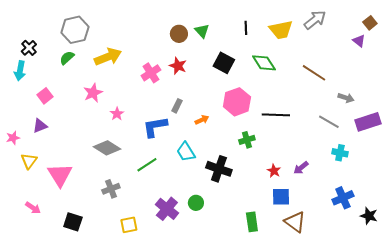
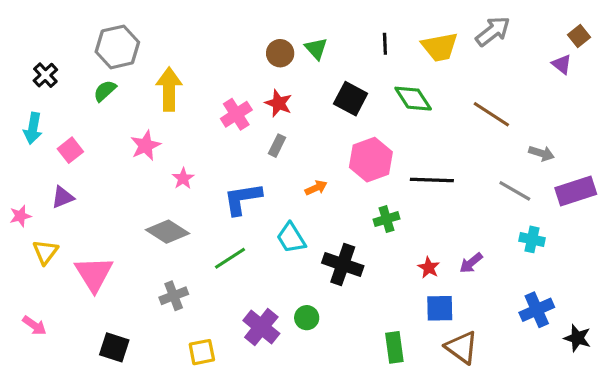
yellow arrow: (108, 57) -> (169, 89), turned -68
cyan arrow: (20, 71) -> (33, 128), moved
gray rectangle: (177, 106) -> (277, 146), moved
pink arrow: (33, 208) -> (34, 325), moved

